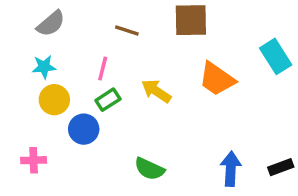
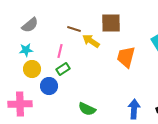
orange trapezoid: (217, 79) -> (126, 57), turned 70
yellow arrow: (156, 91) -> (91, 41), moved
pink cross: (34, 160) -> (20, 104), size x1.6

